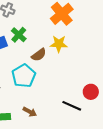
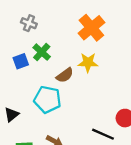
cyan pentagon: (24, 76) -> (47, 100), turned -30

